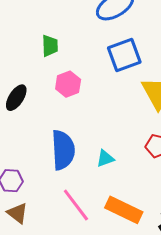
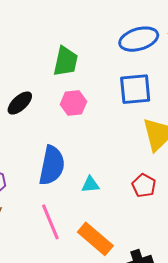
green trapezoid: (50, 46) -> (66, 61), size x1.4

